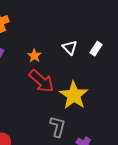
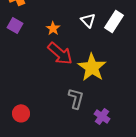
white rectangle: (96, 49) -> (114, 21), size x1.5

